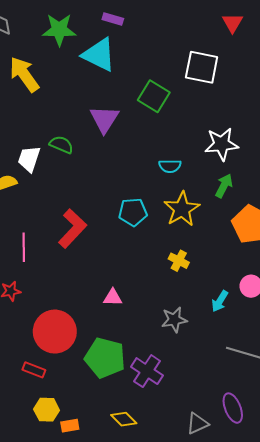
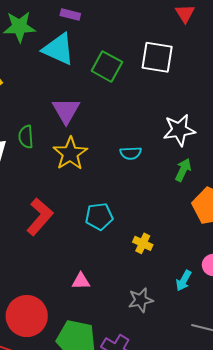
green square: (154, 96) -> (107, 66), moved
green semicircle: (61, 145) -> (26, 137), turned -115
yellow star: (182, 209) -> (70, 153), moved
cyan pentagon: (133, 212) -> (99, 216), moved

